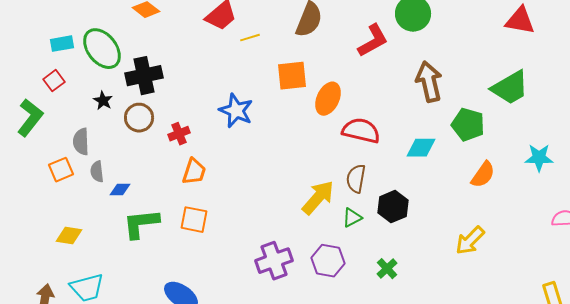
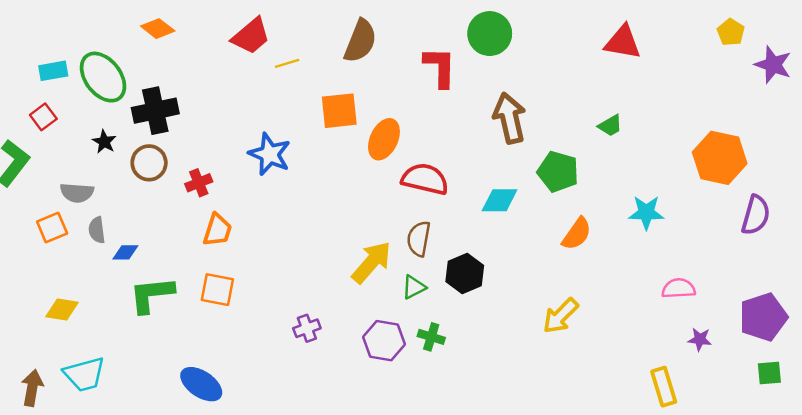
red L-shape: (373, 41) -> (440, 67), turned -60
green trapezoid: (510, 88) -> (610, 126), size x0.5
gray semicircle: (81, 142) -> (77, 193), turned -84
purple cross: (274, 261) -> (307, 328), moved, size x0.6
green cross: (387, 269) -> (431, 337), moved, turned -30

